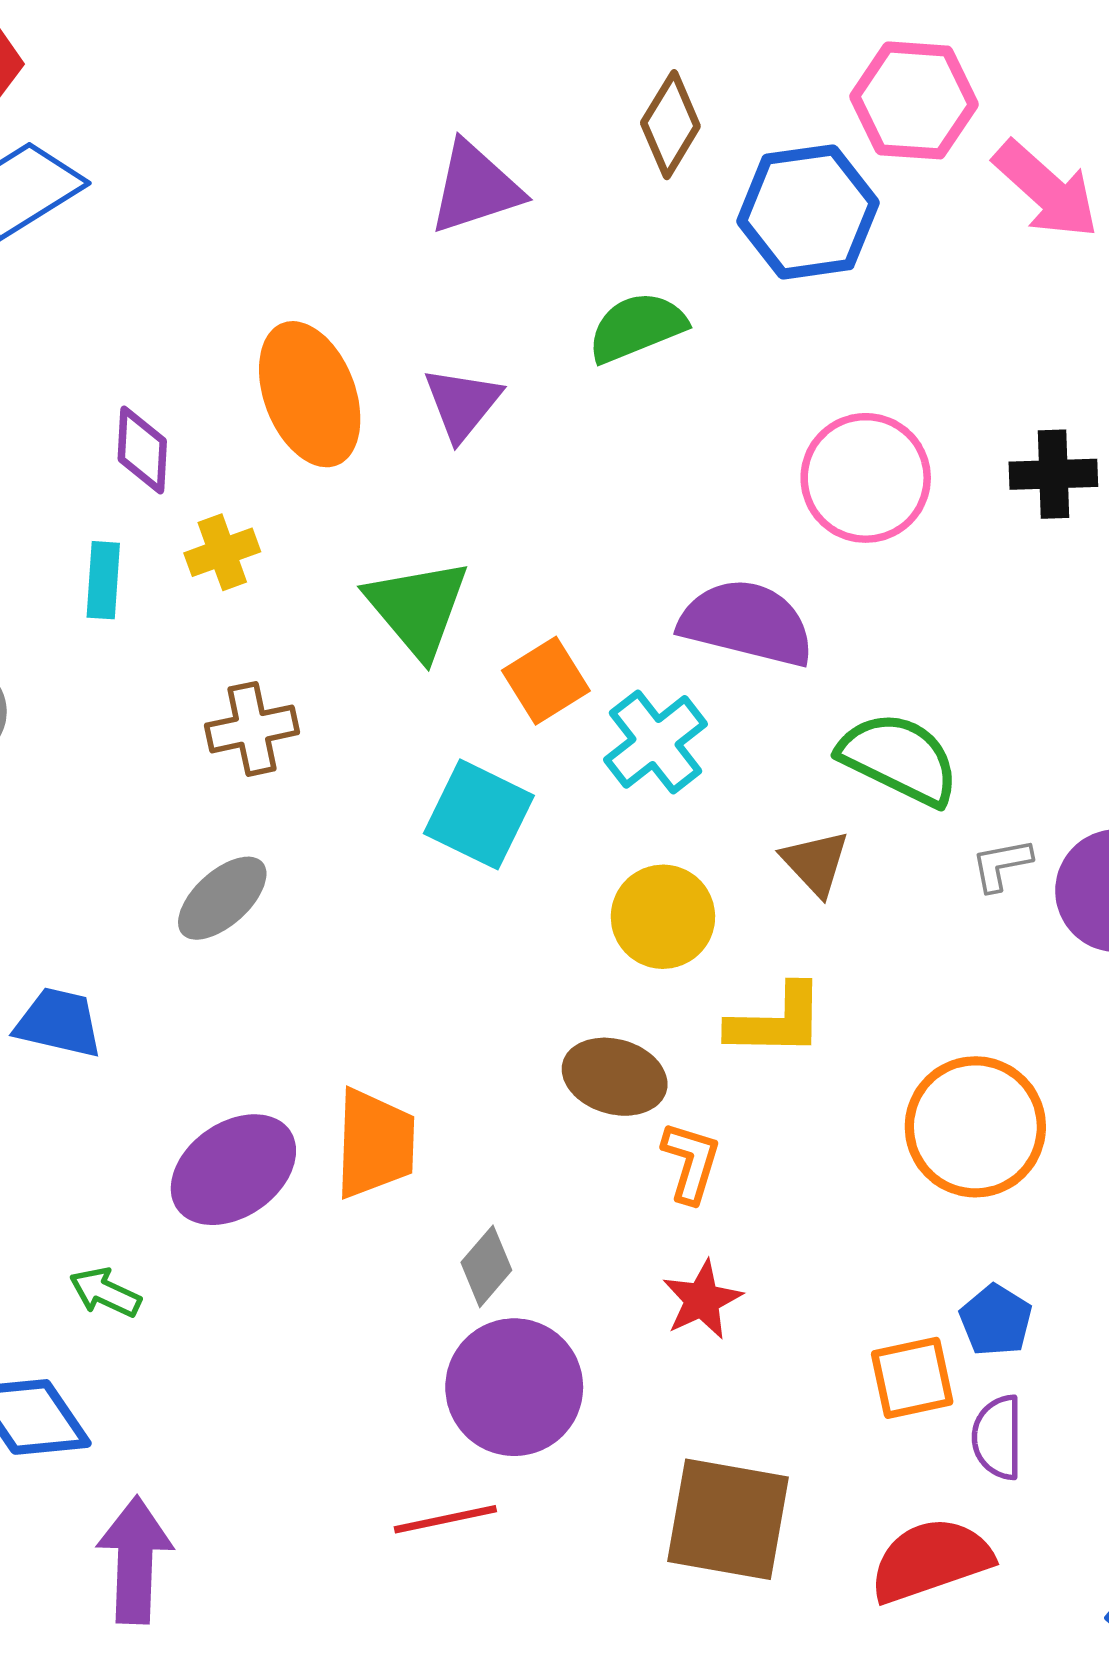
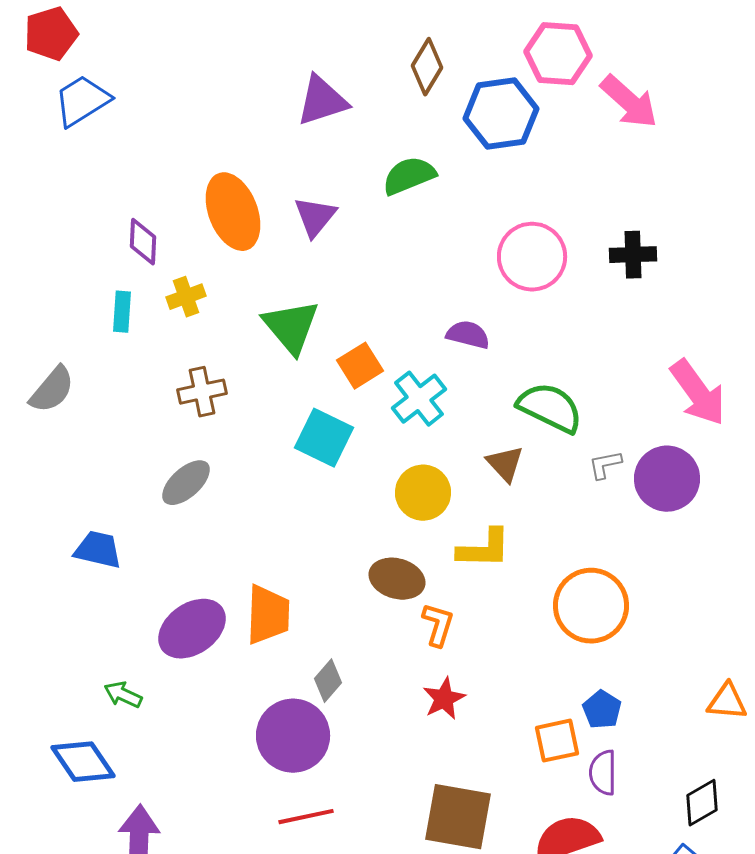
purple semicircle: (747, 623) -> (468, 335), size x0.6
purple circle: (514, 1387) -> (293, 736), moved

